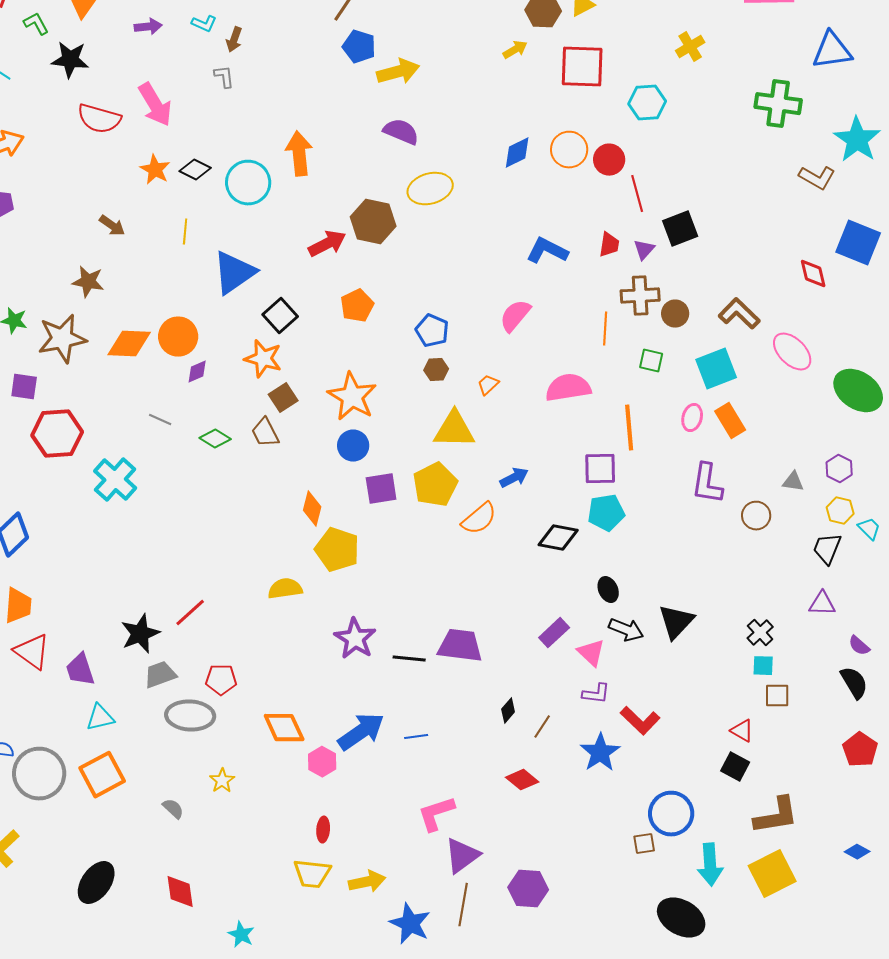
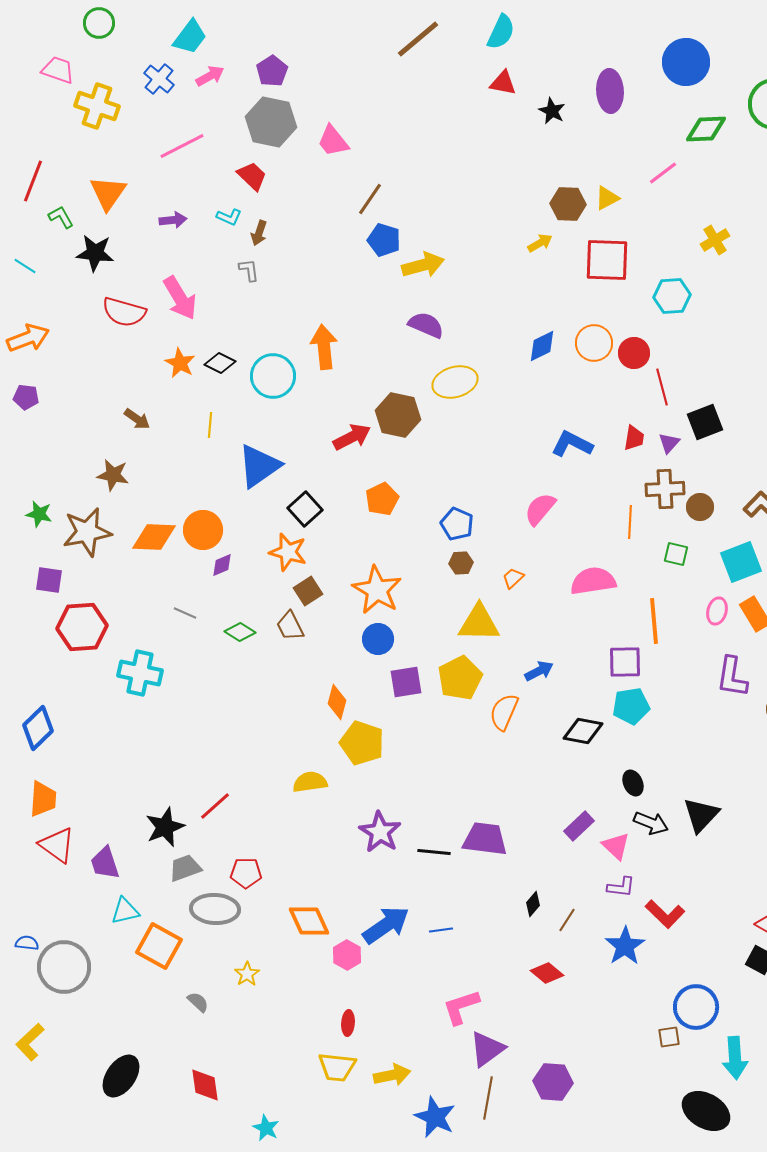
cyan cross: (115, 480) -> (140, 673), turned -30
orange semicircle: (479, 519) -> (504, 712), turned 153
orange square: (102, 775) -> (159, 946), moved, turned -33

